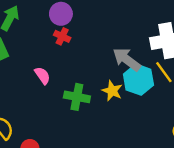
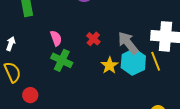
red cross: (62, 36) -> (93, 39), moved
green cross: (77, 97) -> (62, 60), moved

